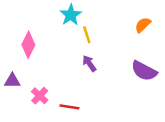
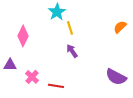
orange semicircle: (143, 25) -> (120, 27), moved
purple semicircle: (144, 71) -> (116, 77), moved

